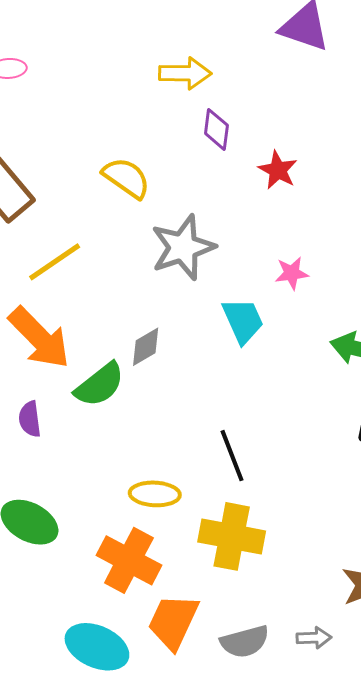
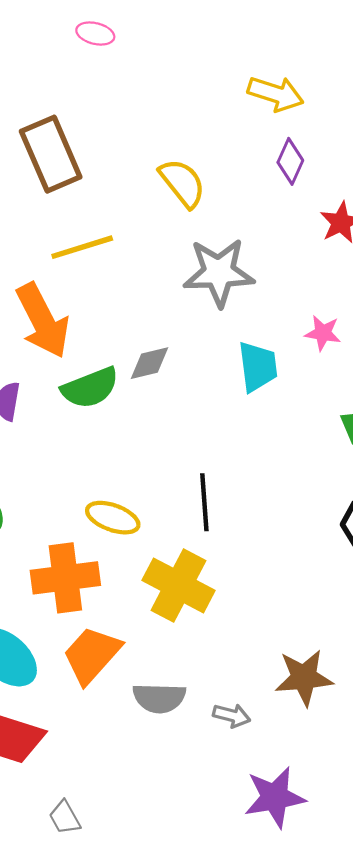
orange cross: (129, 560) -> (65, 578), turned 38

